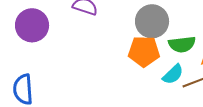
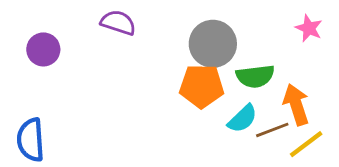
purple circle: (32, 25) -> (43, 49), size x0.7

